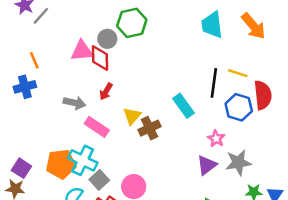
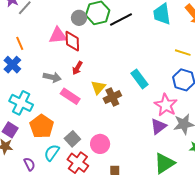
gray circle: (107, 39) -> (79, 18), moved
black line: (214, 83) -> (121, 20), moved, turned 55
blue cross: (25, 87) -> (12, 65), turned -30
pink star: (216, 139) -> (166, 105), size x1.6
cyan cross: (83, 160) -> (21, 103), moved
orange pentagon: (61, 164) -> (42, 126), turned -30

